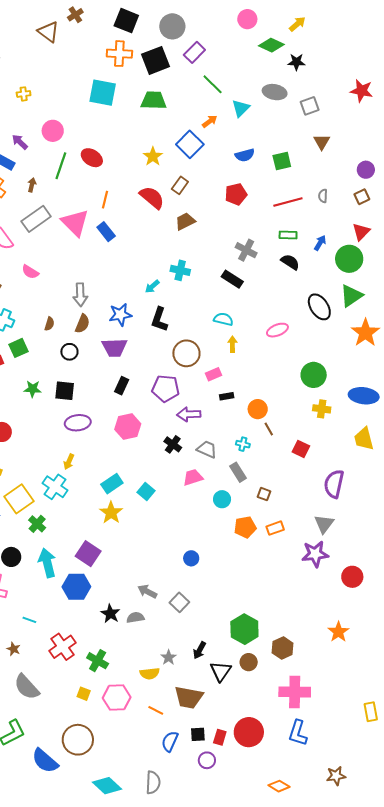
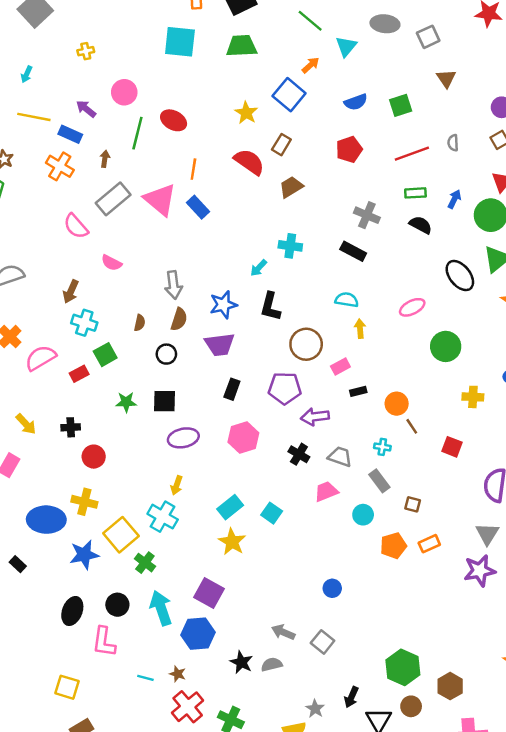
green circle: (314, 375) -> (446, 346), moved
brown star: (14, 649) -> (178, 674), moved

